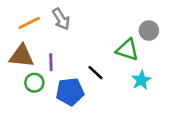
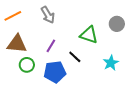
orange line: (29, 23) -> (13, 16), moved
green triangle: (127, 50) -> (89, 35), moved
purple line: (51, 62) -> (51, 46), moved, turned 32

